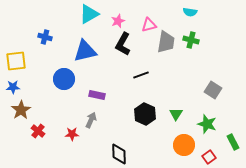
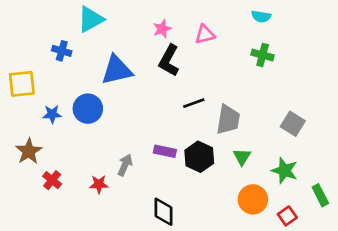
cyan triangle: (89, 14) -> (91, 19), moved
gray trapezoid: (166, 42) -> (228, 120), moved
blue star: (13, 87) -> (52, 114), moved
purple rectangle: (97, 95) -> (165, 151), moved

